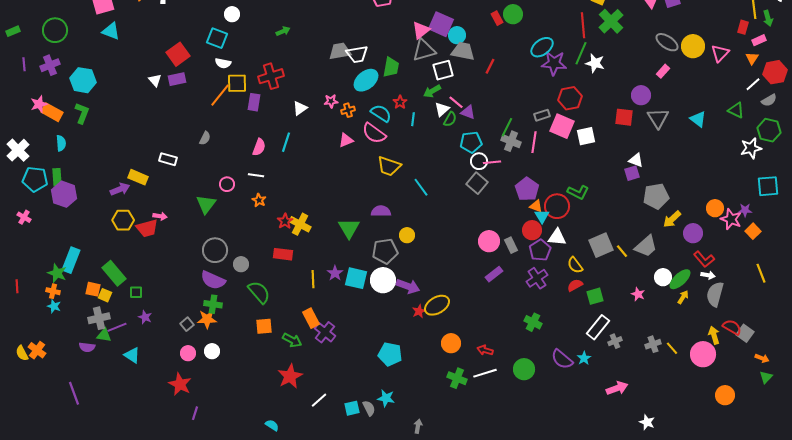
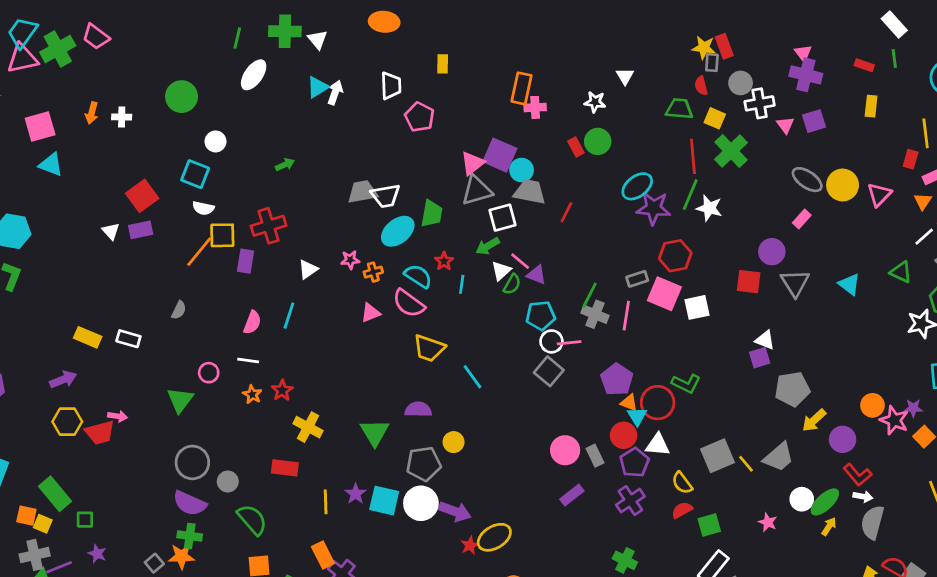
yellow rectangle: (138, 177) -> (88, 337), moved
red star: (285, 221) -> (282, 390), moved

